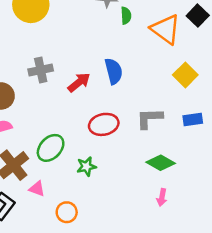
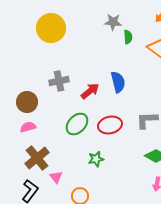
green ellipse: (51, 148) -> (77, 124), moved
pink triangle: (37, 189) -> (56, 177), turned 32

